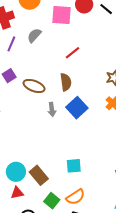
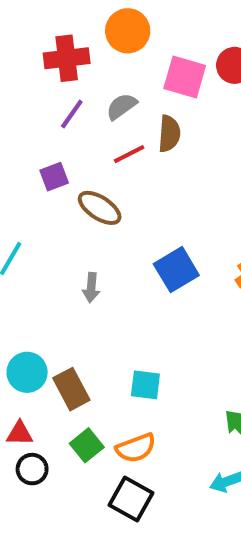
red line: (72, 53) -> (129, 154), moved
brown semicircle: (66, 82) -> (169, 134), moved
gray arrow: (52, 110) -> (91, 287), moved
red triangle: (17, 193) -> (20, 433), moved

